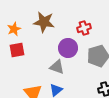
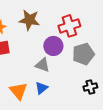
red cross: (84, 28) -> (69, 26), size x1.5

